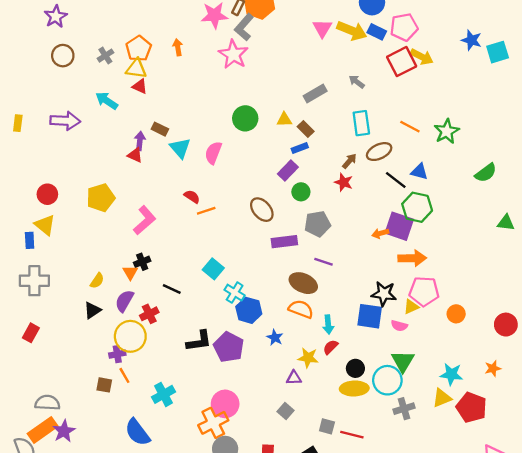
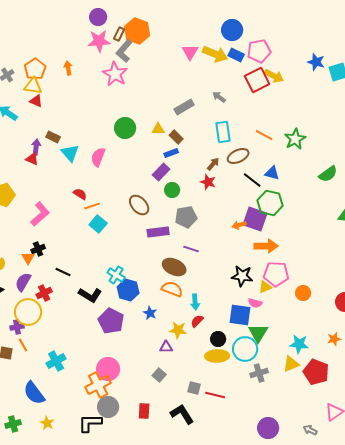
cyan square: (213, 269) -> (98, 224), moved
blue square: (370, 316) -> (240, 315), moved
black L-shape: (199, 341) -> (90, 295), moved, turned 40

